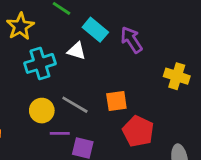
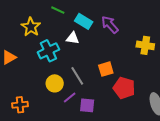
gray line: (75, 105) -> (77, 76), turned 36
purple line: (60, 133) -> (70, 98), turned -32

